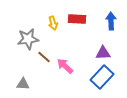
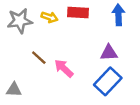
yellow arrow: (53, 23) -> (50, 17), turned -56
gray star: (28, 39) -> (20, 21), moved

